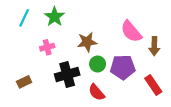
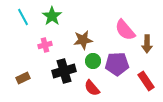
cyan line: (24, 18) -> (23, 17), turned -54

